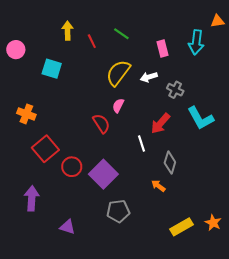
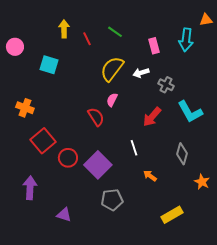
white line: (141, 144) -> (134, 148), moved
gray diamond: (170, 162) -> (182, 154), moved
orange star: (213, 223) -> (202, 182), moved

